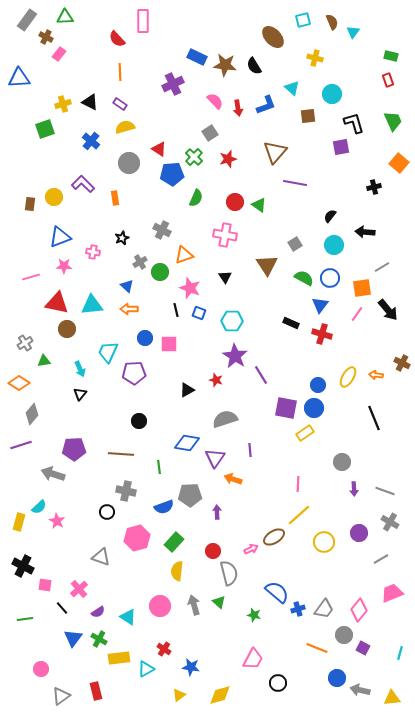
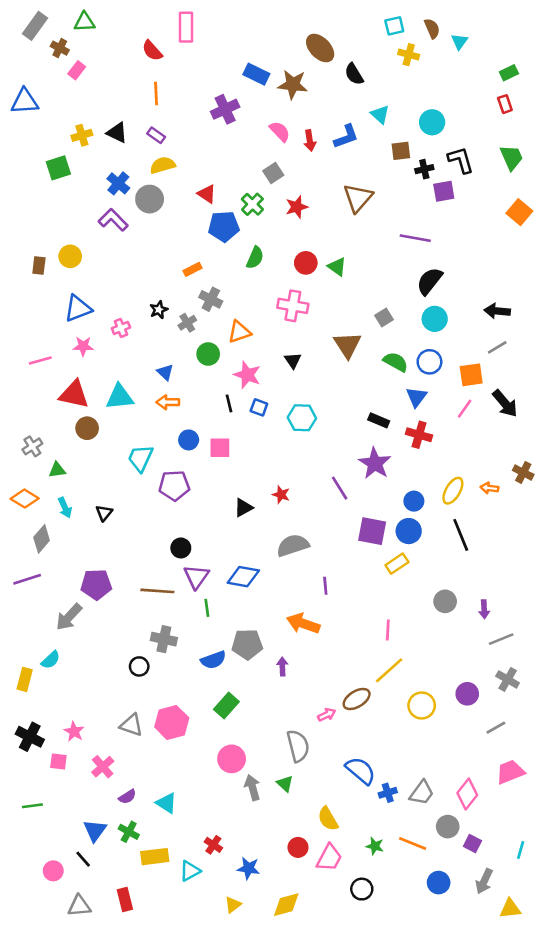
brown ellipse: (273, 37) -> (320, 48), moved
green rectangle: (391, 56) -> (509, 73), turned -40
yellow cross: (315, 58) -> (409, 55), moved
black semicircle: (254, 66) -> (354, 74), moved
gray circle: (129, 163) -> (150, 199), moved
purple line: (295, 183) -> (415, 238), moved
purple L-shape: (83, 184) -> (113, 220), moved
black cross: (374, 187) -> (424, 169), moved
orange rectangle: (115, 198) -> (193, 269), moved, turned 72
black semicircle: (330, 216) -> (429, 281), size x1.6
black arrow: (365, 232) -> (497, 311), moved
pink cross: (93, 252) -> (121, 328), turned -32
gray cross: (140, 262) -> (187, 323), moved
purple star: (235, 356) -> (375, 463), moved
cyan arrow: (80, 369) -> (65, 508), moved
black line: (374, 418) -> (461, 535), moved
purple triangle: (215, 458) -> (196, 577), moved
gray arrow: (53, 474) -> (69, 617), turned -65
orange arrow: (233, 479) -> (303, 623), size x1.4
purple arrow: (354, 489) -> (484, 609), moved
gray line: (385, 491) -> (501, 639), turned -42
pink star: (57, 521) -> (74, 732), moved
pink hexagon: (137, 538) -> (172, 722), moved
red circle: (213, 551) -> (298, 847), moved
yellow semicircle: (177, 571) -> (328, 819), moved, turned -36
pink circle: (160, 606) -> (232, 759), moved
black line: (62, 608) -> (83, 859), moved
green star: (254, 615) -> (375, 846), moved
gray arrow: (360, 690) -> (484, 881), moved, turned -78
gray triangle: (61, 696) -> (79, 906), turned 30

